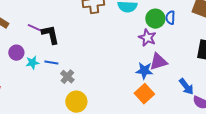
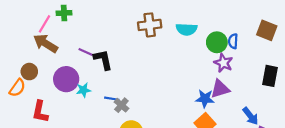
purple star: (147, 38) -> (223, 63), moved
purple circle: (16, 53) -> (66, 79), size x1.5
blue line: (51, 63) -> (112, 99), moved

